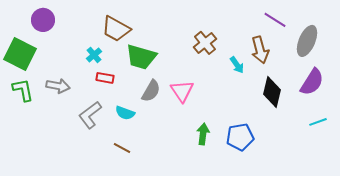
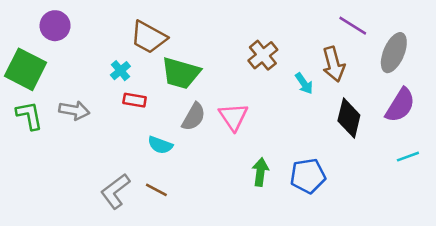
gray L-shape: (90, 115) -> (115, 191), moved

